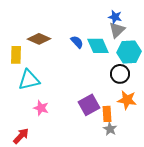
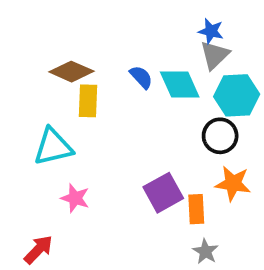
yellow rectangle: (16, 55) -> (88, 101), moved
gray star: (110, 129) -> (205, 251), moved

